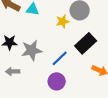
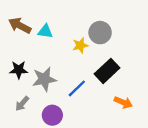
gray arrow: (13, 71) -> (22, 104), turned -48
purple circle: (57, 81) -> (52, 115), moved

